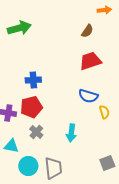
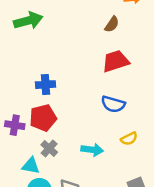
yellow semicircle: (104, 112) -> (129, 139), moved, turned 80
cyan arrow: (71, 133) -> (92, 150), turned -90
cyan triangle: (11, 146) -> (31, 166), moved

